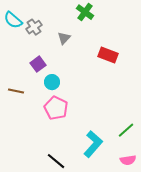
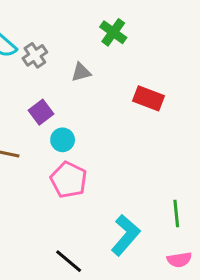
gray triangle: (64, 38) -> (81, 72), turned 32
green line: (126, 130) -> (176, 214), turned -54

